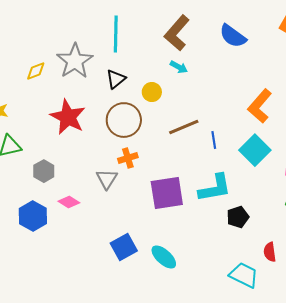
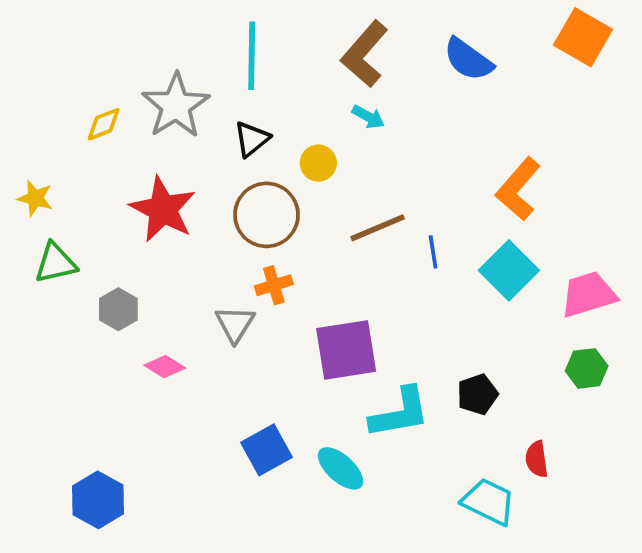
cyan L-shape: (215, 188) -> (400, 413), moved
blue hexagon: (33, 216) -> (98, 500), moved

